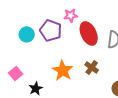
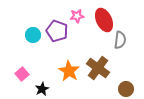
red ellipse: (89, 33) -> (104, 20), moved
brown cross: (92, 67) -> (98, 68), size x1.6

